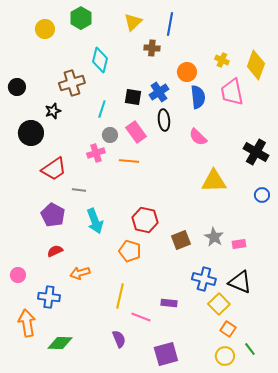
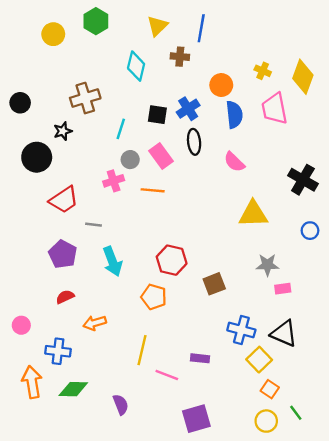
cyan diamond: (100, 60) -> (136, 66), moved
gray star: (214, 237) -> (267, 265), moved, turned -30
purple semicircle: (119, 339) -> (121, 404), moved
green diamond: (60, 343) -> (73, 389), moved

